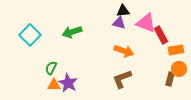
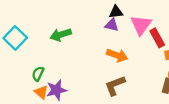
pink triangle: (146, 23) -> (141, 25), turned 45
purple star: (68, 83) -> (56, 90), turned 30
orange triangle: (54, 85) -> (41, 92), turned 40

